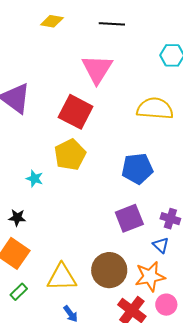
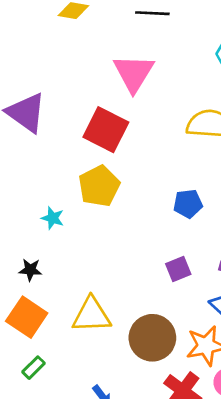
blue pentagon: (137, 169) -> (188, 204), size x0.7
purple square: (129, 218) -> (178, 269), size x0.7
yellow triangle: (62, 277) -> (91, 315), moved

